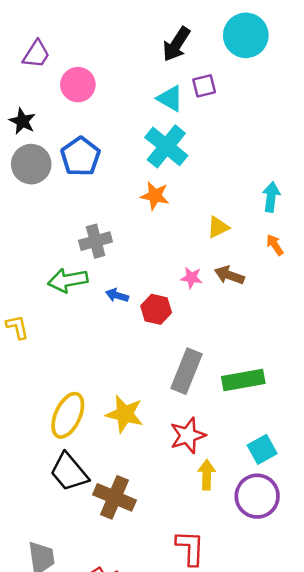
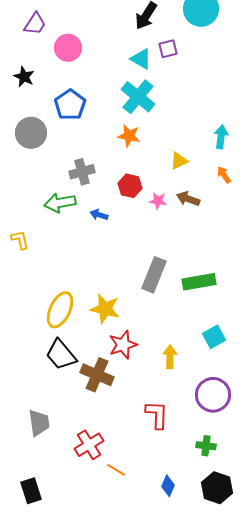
gray circle: (31, 164) -> (31, 133), moved
red hexagon: (156, 309) -> (130, 186), moved
red star: (188, 436) -> (123, 345), moved
purple circle: (257, 496) -> (213, 395), moved

